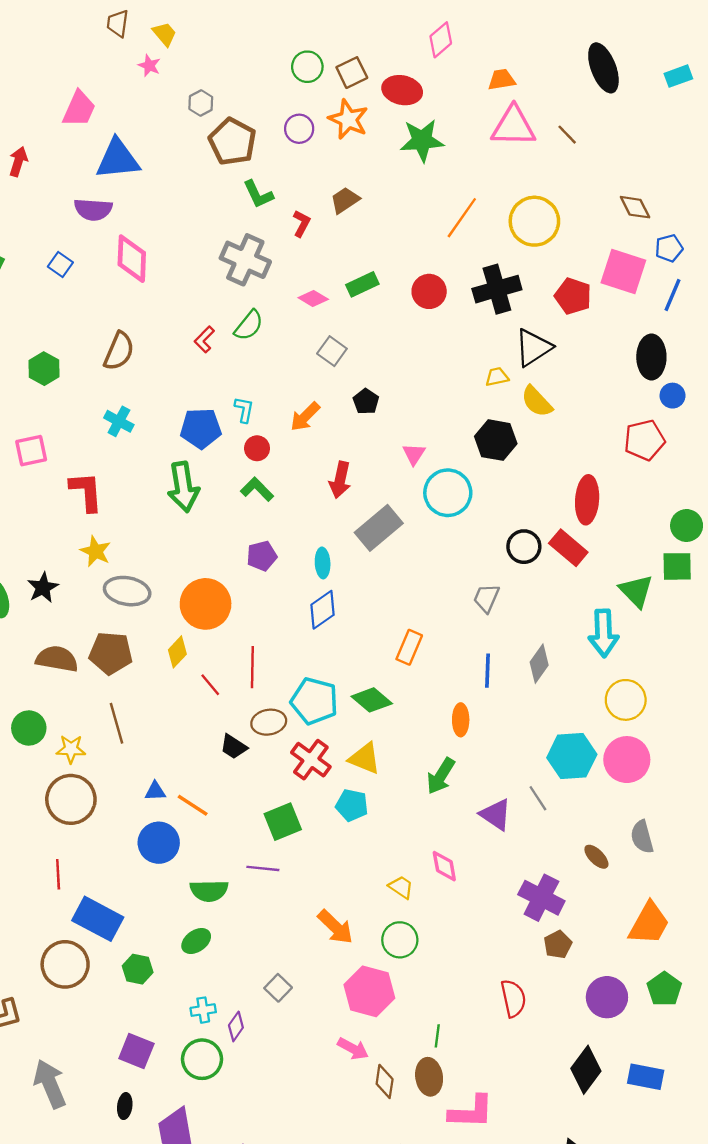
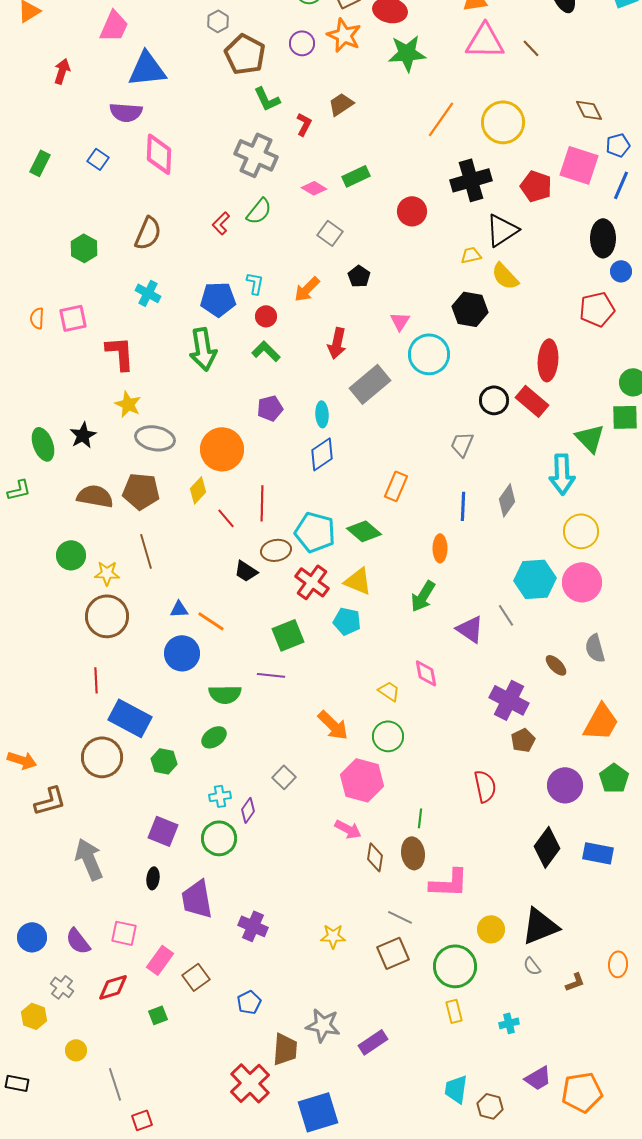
red circle: (429, 291) -> (412, 211), moved

